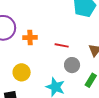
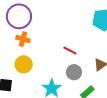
orange cross: (30, 38) -> (23, 39), moved

